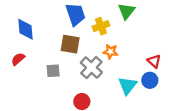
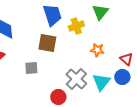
orange star: (111, 52) -> (97, 50), moved
gray cross: (91, 68) -> (76, 79), moved

